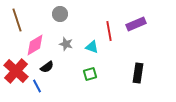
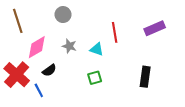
purple rectangle: (136, 24) -> (155, 28), moved

